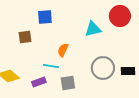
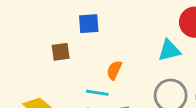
cyan triangle: (93, 29) -> (169, 50), moved

